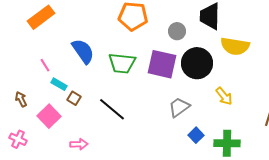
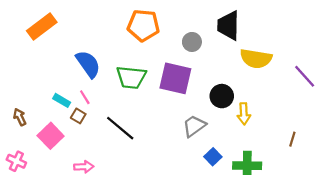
black circle: (197, 63) -> (222, 96), moved, size x0.7
pink line: (45, 65) -> (85, 97), moved
yellow arrow: (224, 96) -> (244, 114), turned 36

